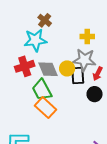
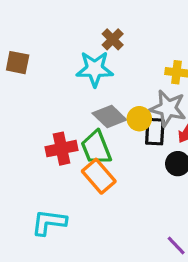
red cross: (25, 66) -> (61, 149), moved
gray diamond: (48, 69) -> (109, 117), turned -30

